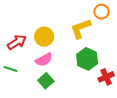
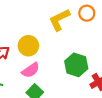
yellow L-shape: (81, 29) -> (59, 20), moved

